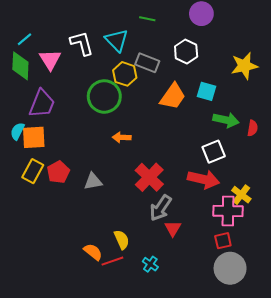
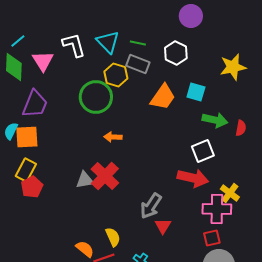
green line: (147, 19) -> (138, 43), moved
red pentagon: (58, 172) -> (32, 187), moved
red cross: (149, 177) -> (105, 176), moved

